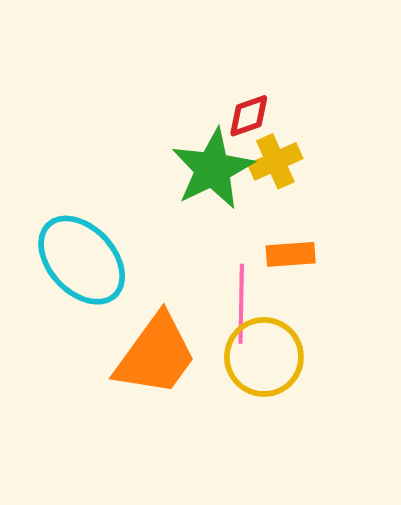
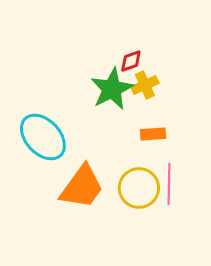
pink line: (241, 304) -> (169, 184), moved

